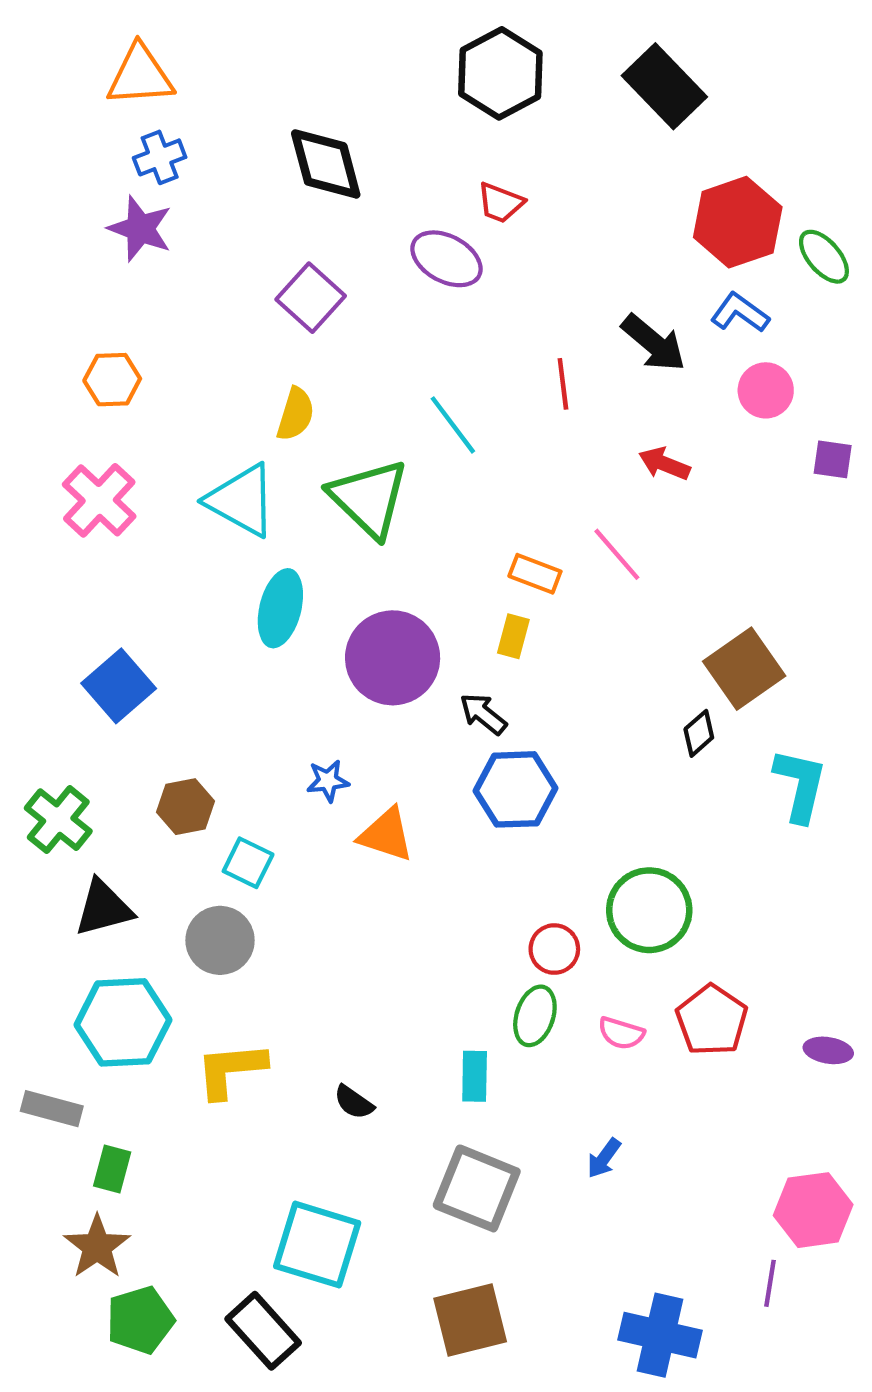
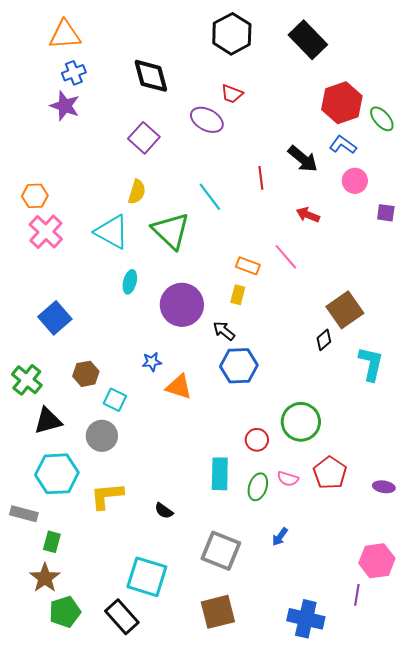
orange hexagon: (112, 380) -> (35, 196), moved
cyan ellipse: (280, 608) -> (130, 282), size x0.7
green ellipse: (535, 1016) -> (258, 487), moved
cyan rectangle: (475, 1076) -> (220, 474), moved, size x1.4

